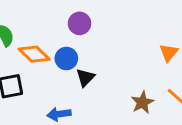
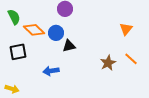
black triangle: (85, 78) -> (69, 46), turned 32

